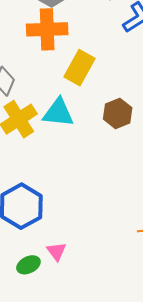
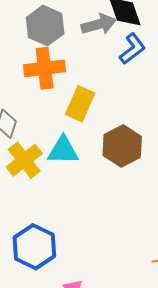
brown hexagon: (118, 113) -> (122, 146), size x1.4

